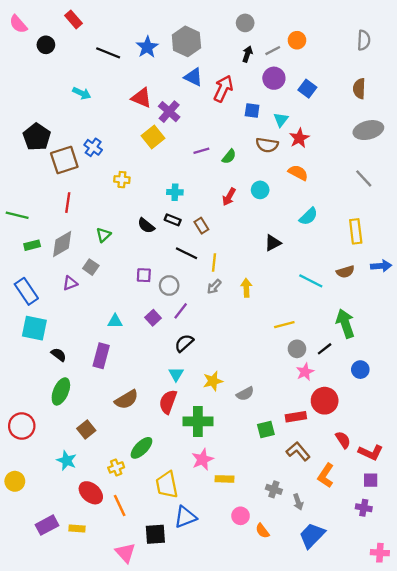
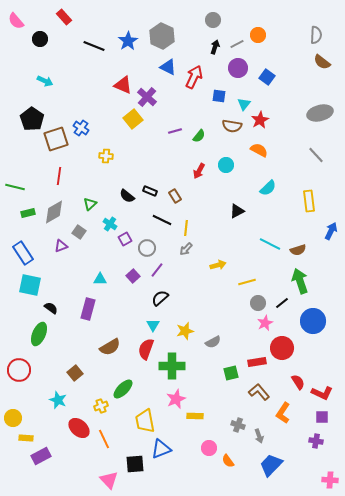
brown semicircle: (359, 89) -> (322, 62), moved, turned -54
cyan arrow: (82, 93) -> (45, 81), moved
cyan cross: (175, 192) -> (110, 224), moved, turned 32
blue arrow: (381, 266) -> (331, 231), turned -60
brown semicircle: (345, 272) -> (298, 250), moved
purple square: (144, 275) -> (125, 239), turned -32
yellow arrow: (246, 288) -> (218, 265), moved, turned 77
blue circle: (360, 370) -> (313, 321), size x1.6
green ellipse: (61, 391) -> (39, 334), moved
yellow rectangle: (77, 528) -> (26, 438), moved

